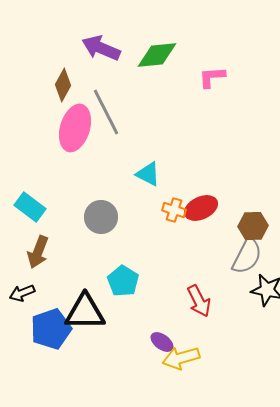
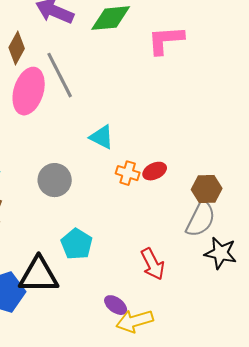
pink L-shape: (212, 77) -> (166, 40), size x1.4
red ellipse: (201, 208) -> (155, 171), size x0.7

